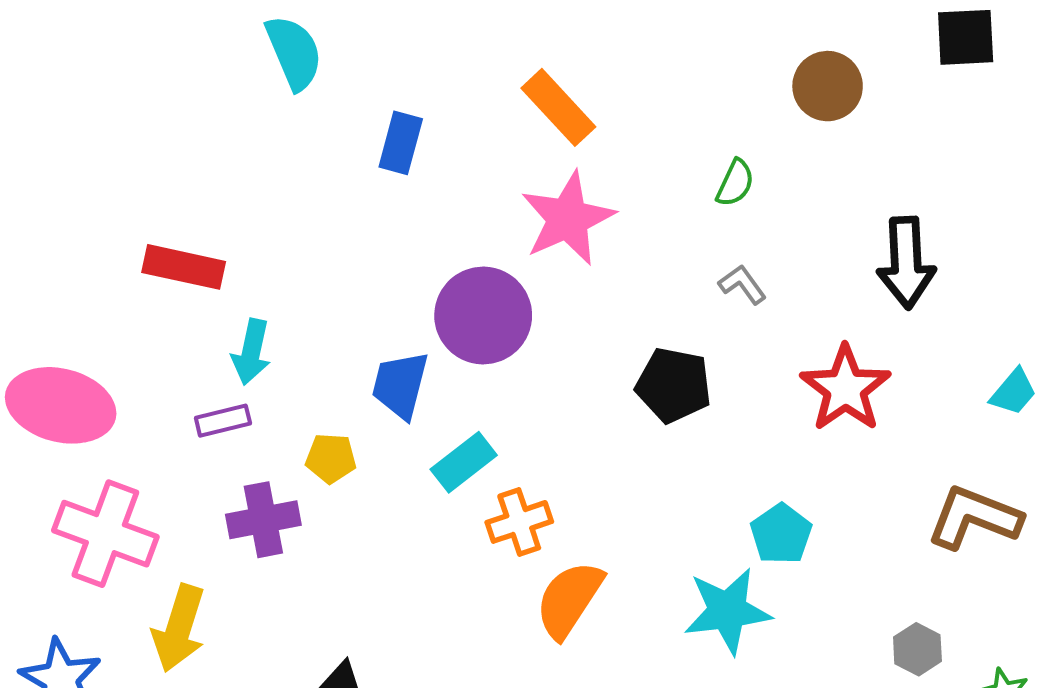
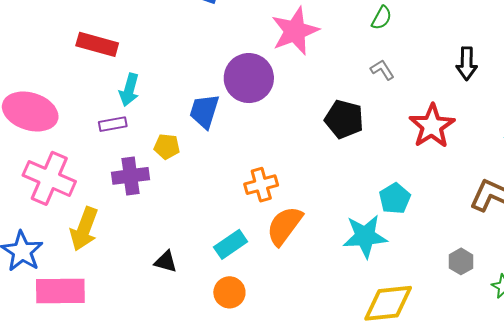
black arrow: (906, 263) -> (467, 64), size x0.7
cyan rectangle: (464, 462) -> (231, 244), moved

